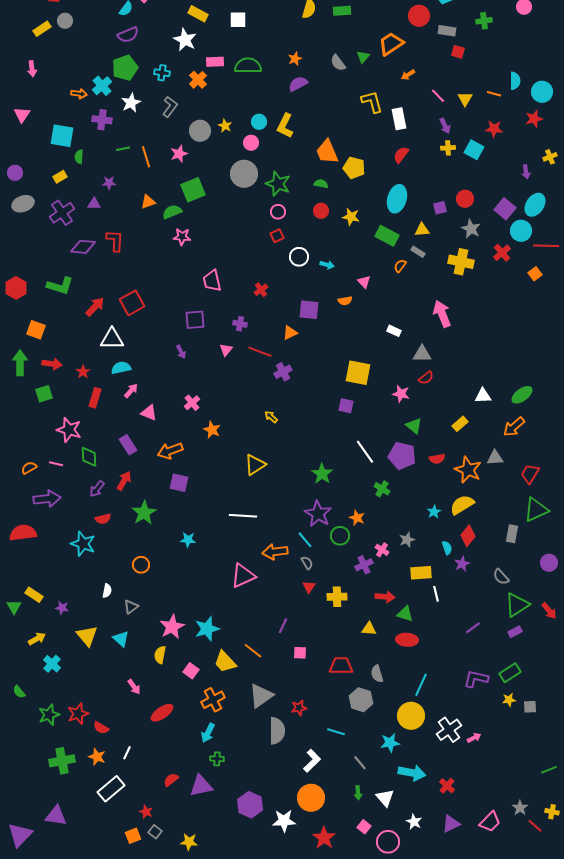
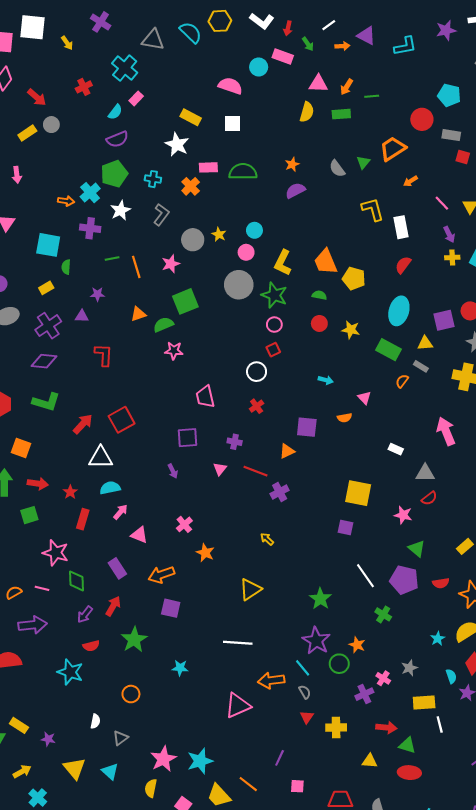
yellow L-shape: (285, 126) -> (283, 263), moved
purple square: (440, 208) -> (444, 320), size x1.5
purple diamond: (83, 247) -> (44, 361), moved
white circle: (299, 257) -> (257, 372), moved

